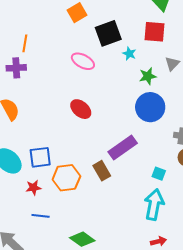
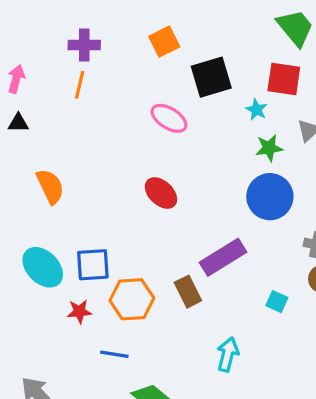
cyan star: (129, 54) -> (256, 110), moved
purple cross: (16, 68) -> (84, 45), moved
cyan arrow: (154, 205) -> (228, 354), moved, size x0.7
blue line: (41, 216) -> (114, 354), moved

